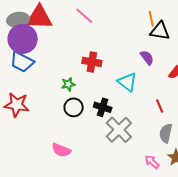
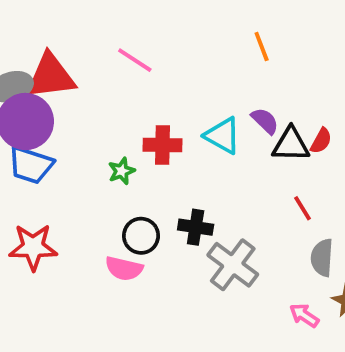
black triangle: (160, 31) -> (291, 145), moved
cyan triangle: (127, 82) -> (223, 136), moved
green star: (68, 84) -> (122, 171), moved
pink semicircle: (61, 150) -> (124, 269), moved

